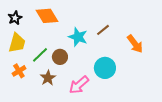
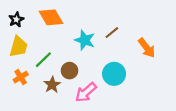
brown circle: (60, 57) -> (70, 71), moved

